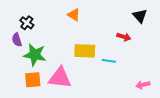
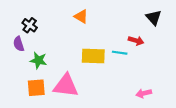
green star: (35, 55) -> (38, 60), size x0.7
cyan line: (109, 61) -> (120, 53), moved
pink arrow: (143, 85) -> (144, 93), moved

